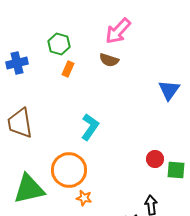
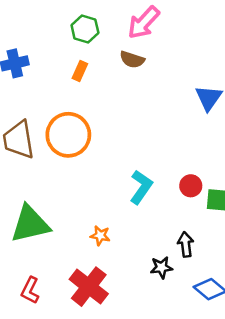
green hexagon: (59, 44) -> (85, 29), moved
cyan L-shape: (90, 127) -> (141, 187), moved
orange circle: (69, 170) -> (68, 135), moved

